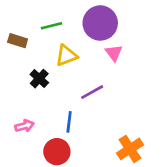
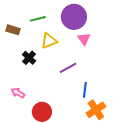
blue line: (69, 122) -> (85, 90), moved
pink arrow: (24, 126) -> (18, 93), turned -136

